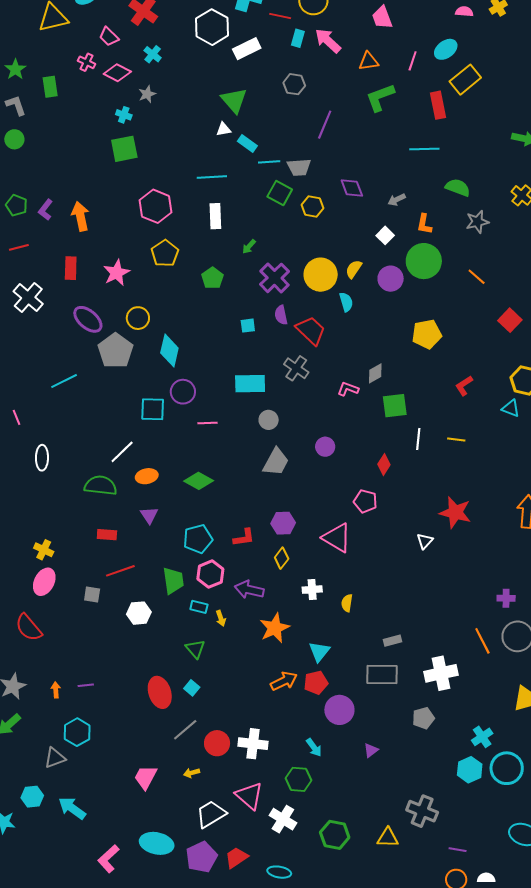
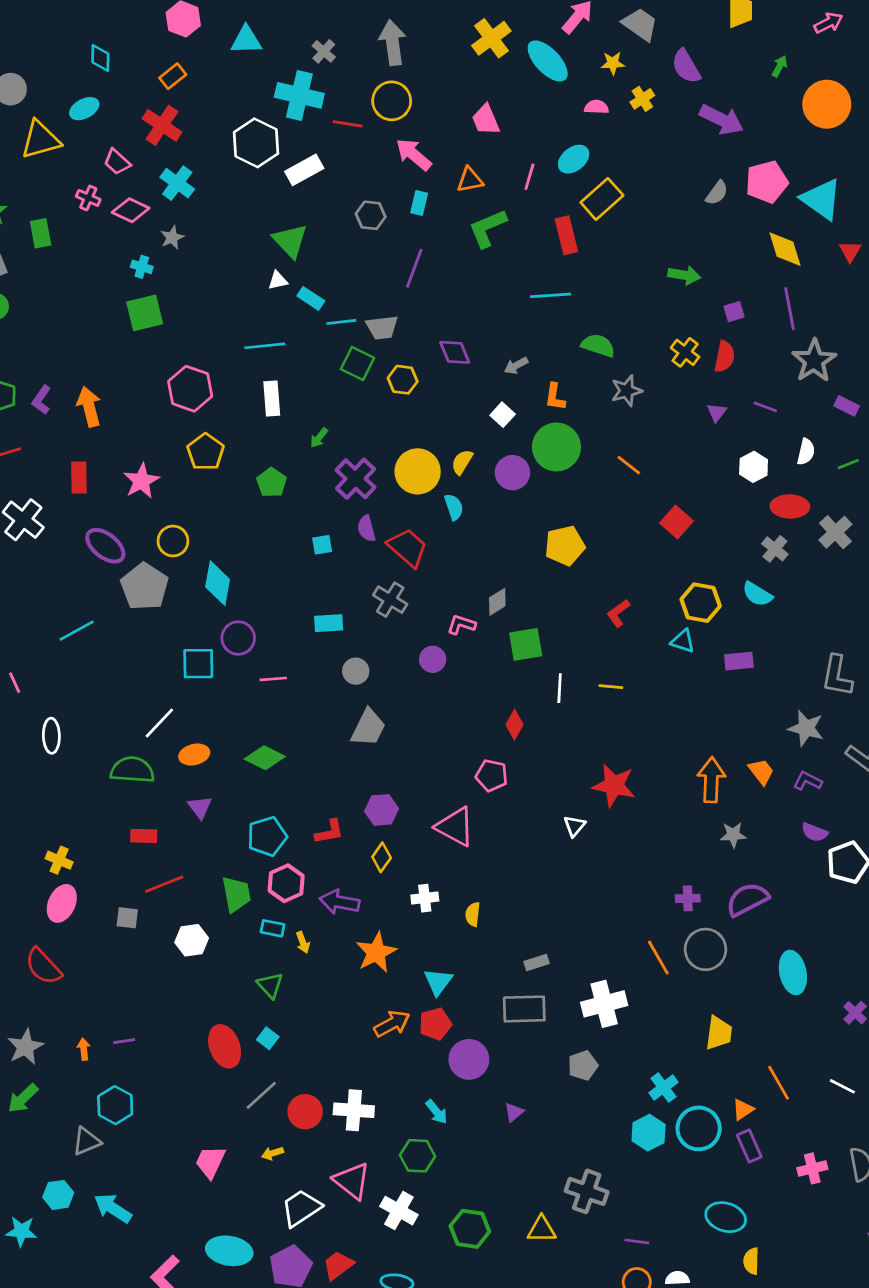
cyan rectangle: (298, 38) -> (419, 203), moved
cyan cross: (153, 54) -> (177, 183), size x1.4
cyan rectangle: (250, 384) -> (329, 623), size x0.7
purple circle: (325, 447) -> (433, 659), moved

